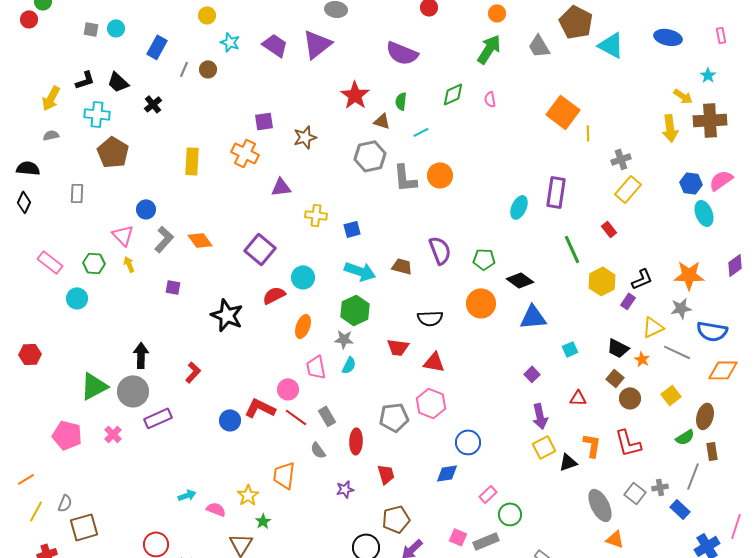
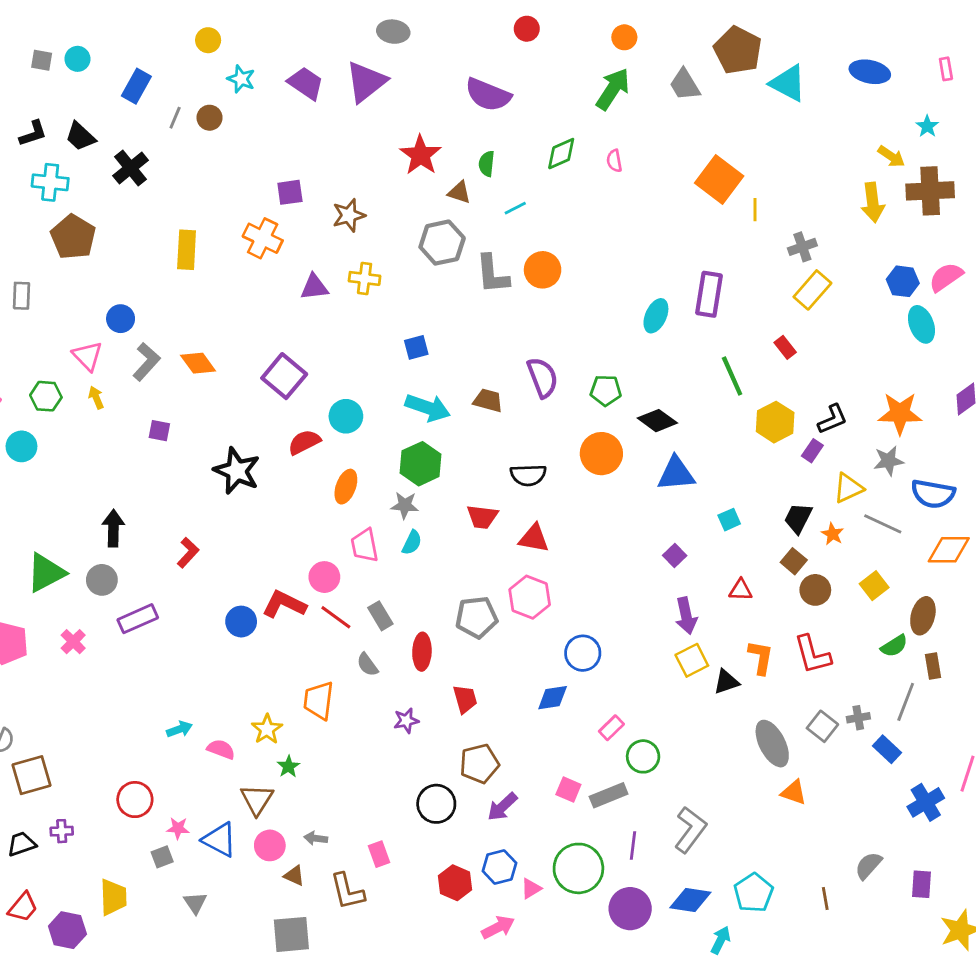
black cross: (153, 104) -> (131, 168), size x1.4
yellow cross: (316, 215) -> (365, 278), moved
black trapezoid: (618, 348) -> (798, 518), turned 90
gray circle: (133, 391) -> (102, 580), size x0.7

